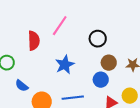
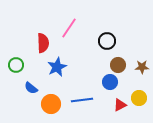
blue star: (65, 65) -> (57, 67), moved

